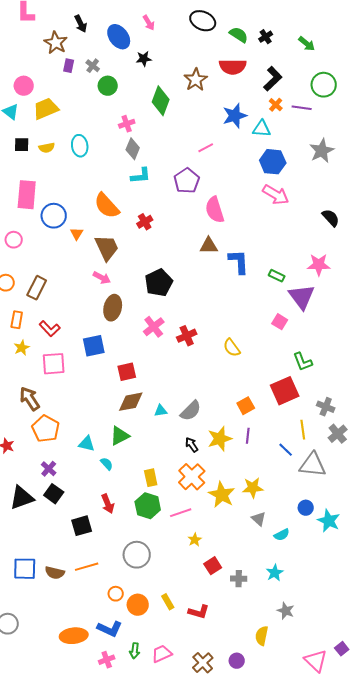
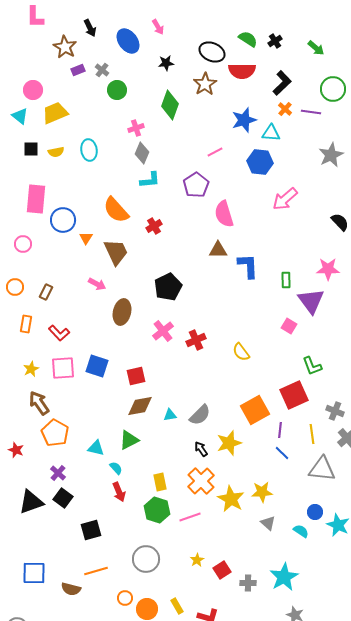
black ellipse: (203, 21) -> (212, 52), moved
black star: (144, 59) -> (166, 63), moved
purple rectangle: (69, 66) -> (78, 70), turned 56
blue hexagon: (273, 162) -> (260, 162), moved
pink arrow: (276, 195) -> (285, 199), turned 108
green rectangle: (277, 276) -> (286, 280), turned 63
pink arrow: (102, 278) -> (97, 284), moved
brown rectangle: (37, 288) -> (46, 292), size x0.7
blue square: (94, 346) -> (97, 366), moved, turned 30
yellow star: (22, 348) -> (31, 369), moved
orange square: (246, 406) -> (255, 410), size x1.6
purple line: (248, 436) -> (280, 430), moved
blue line: (286, 450) -> (282, 453), moved
red arrow: (108, 504) -> (119, 492), moved
cyan semicircle: (282, 535) -> (301, 531), moved, turned -119
yellow star: (195, 540) -> (197, 560), moved
brown semicircle: (55, 573) -> (71, 589), moved
cyan star: (275, 573) -> (284, 577), size x1.6

